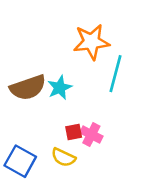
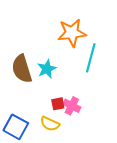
brown semicircle: (28, 88) -> (22, 69), turned 92

